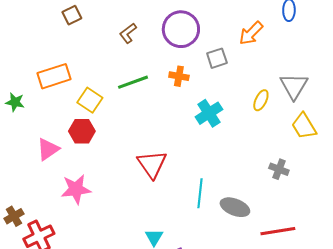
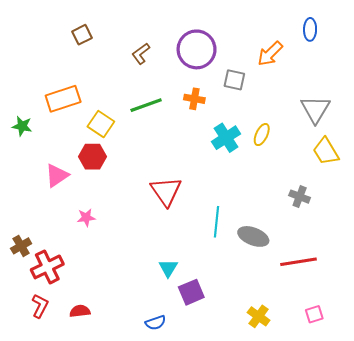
gray square: (217, 58) -> (234, 80), turned 30
yellow ellipse: (261, 100) -> (262, 135), moved
pink star: (76, 189) -> (86, 218), size x0.6

